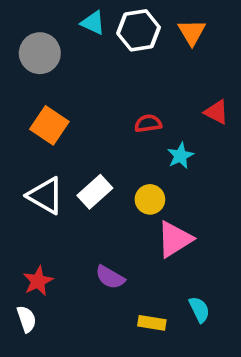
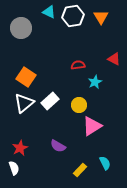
orange square: (49, 125) -> (26, 77), moved
white triangle: (45, 196) -> (24, 103), turned 50
yellow rectangle: (152, 323) -> (80, 170), turned -56

